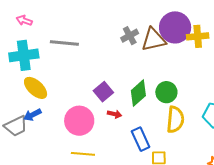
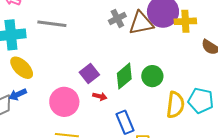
yellow semicircle: (175, 120) -> (175, 105), moved

